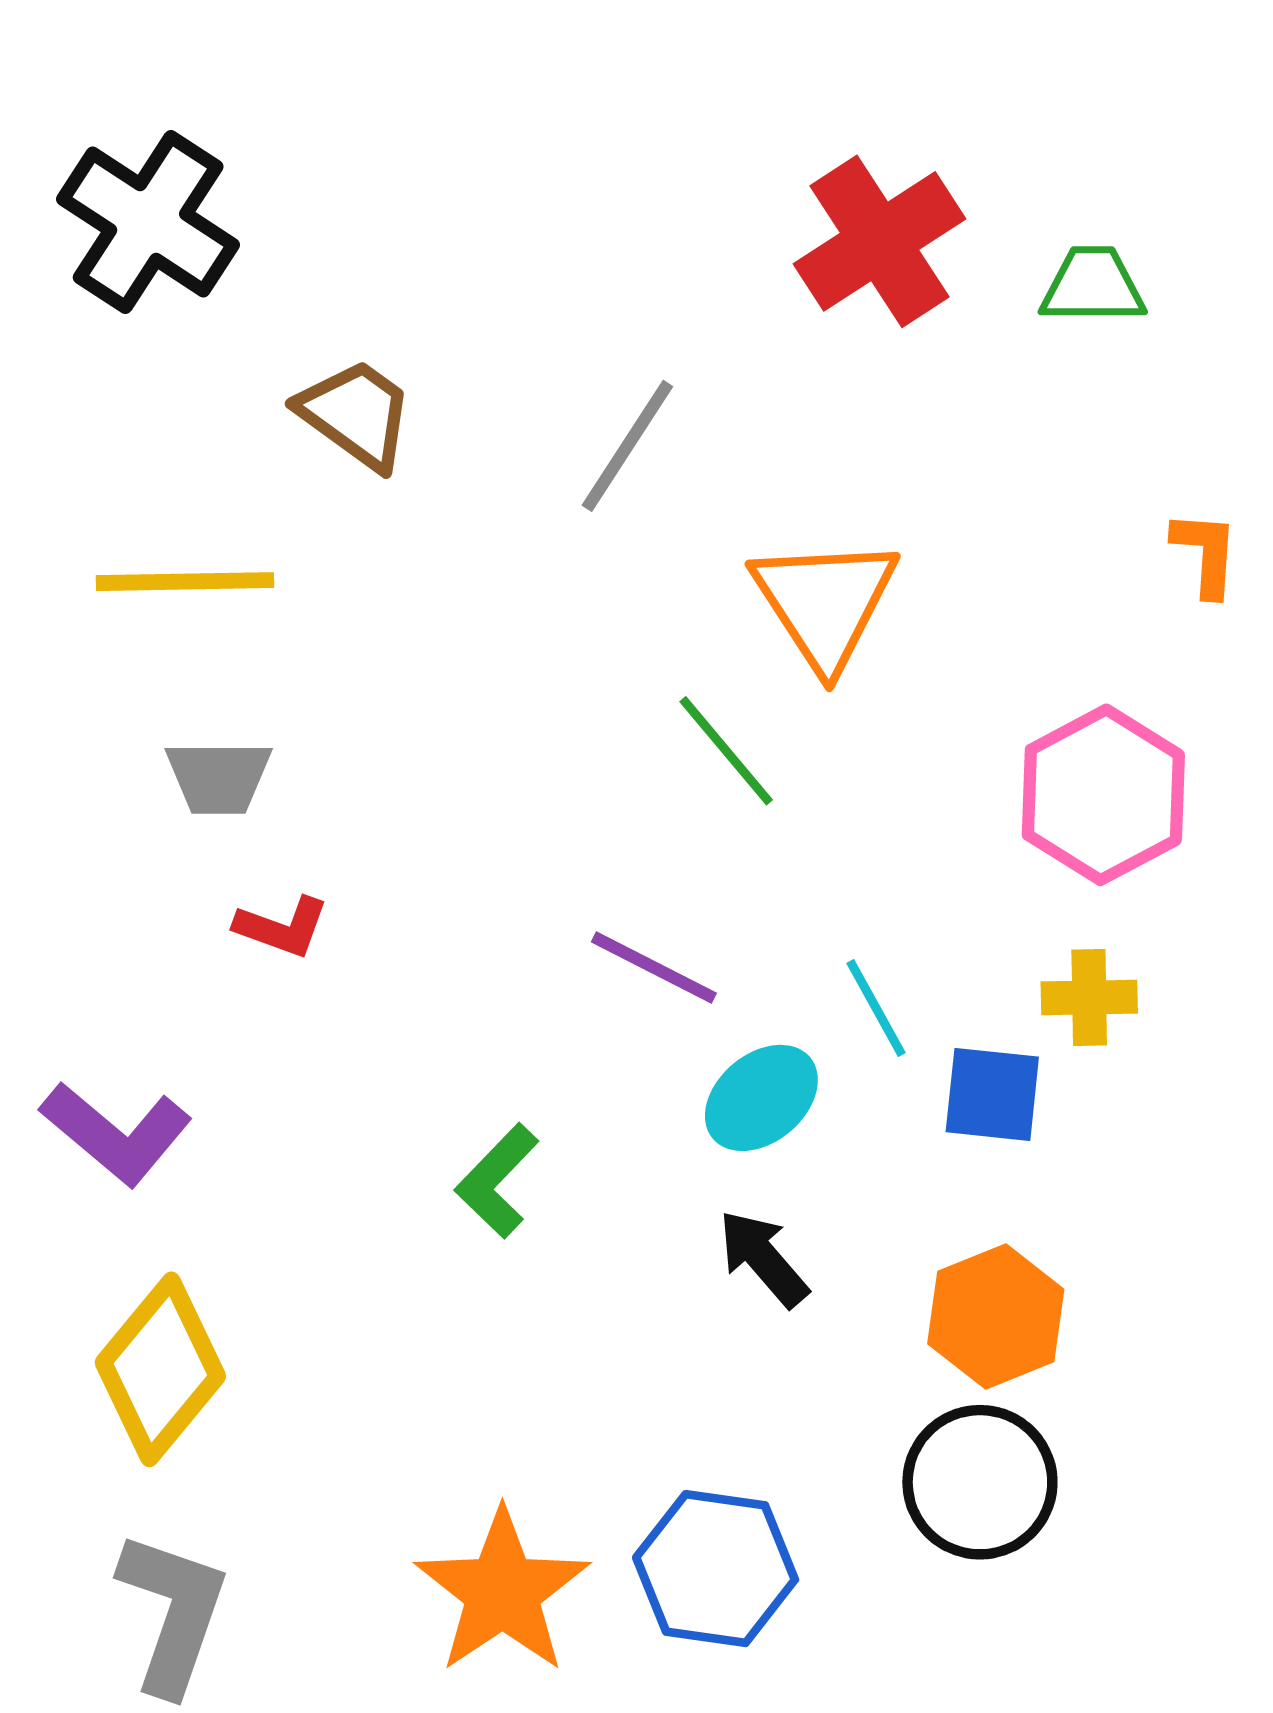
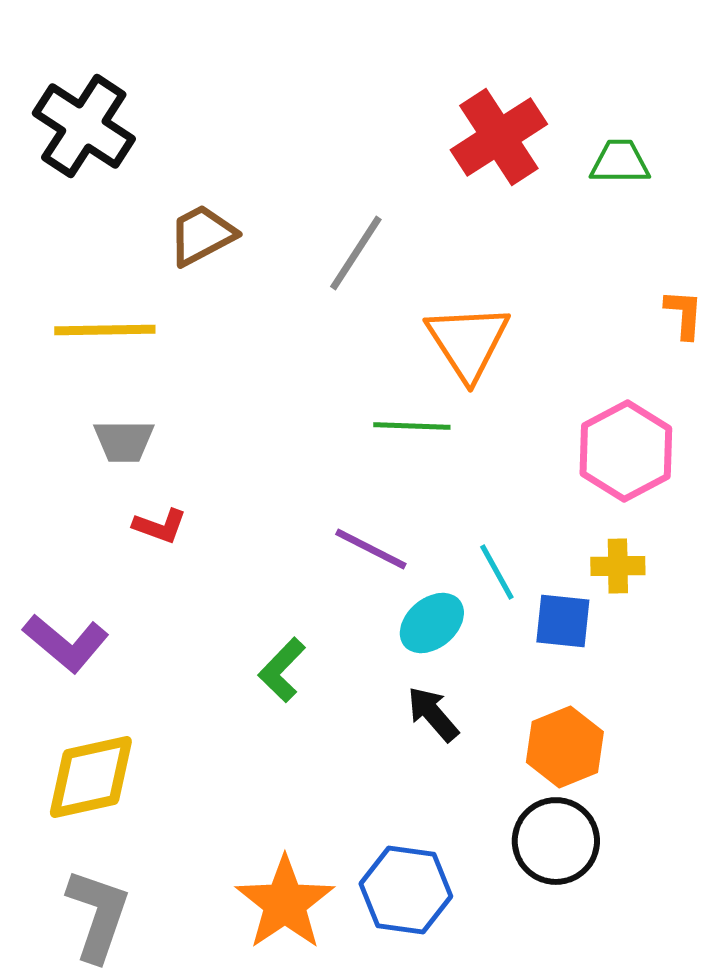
brown trapezoid: (356, 414) -> (202, 235), turned -64
green line: (726, 751) -> (412, 426), turned -48
yellow diamond: (160, 1369) -> (91, 777), turned 38

